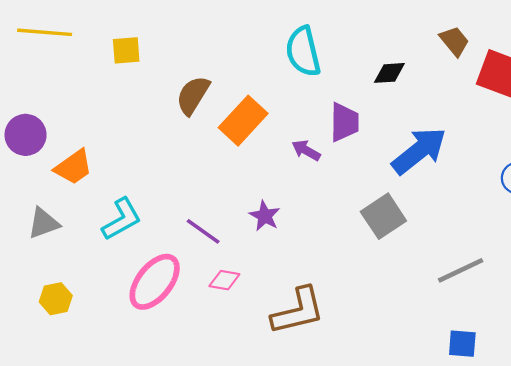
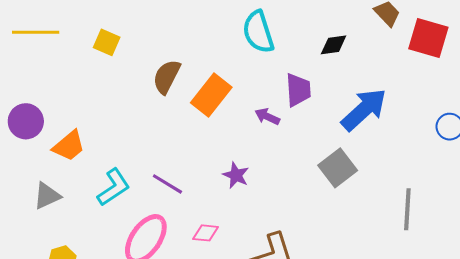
yellow square: (126, 50) -> (107, 42), turned 32
purple line: (203, 231) -> (167, 184), moved
gray line: (461, 270) -> (407, 209), turned -57

